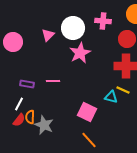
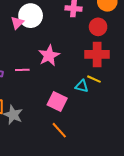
white circle: (73, 28) -> (31, 16), moved
pink star: (80, 53) -> (49, 55), moved

